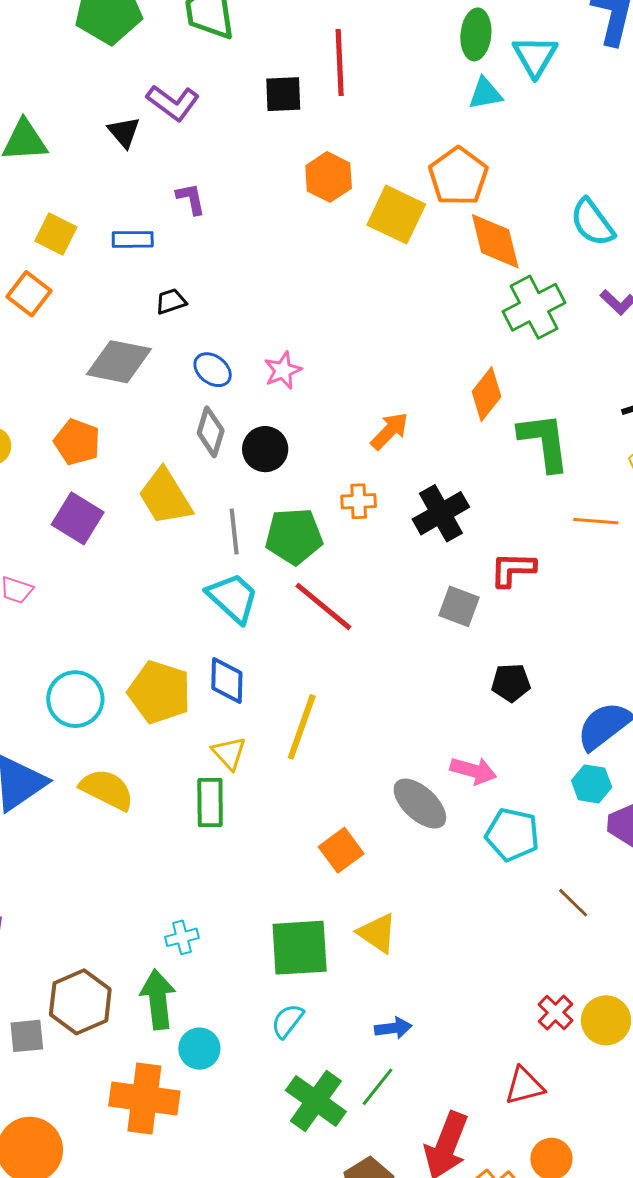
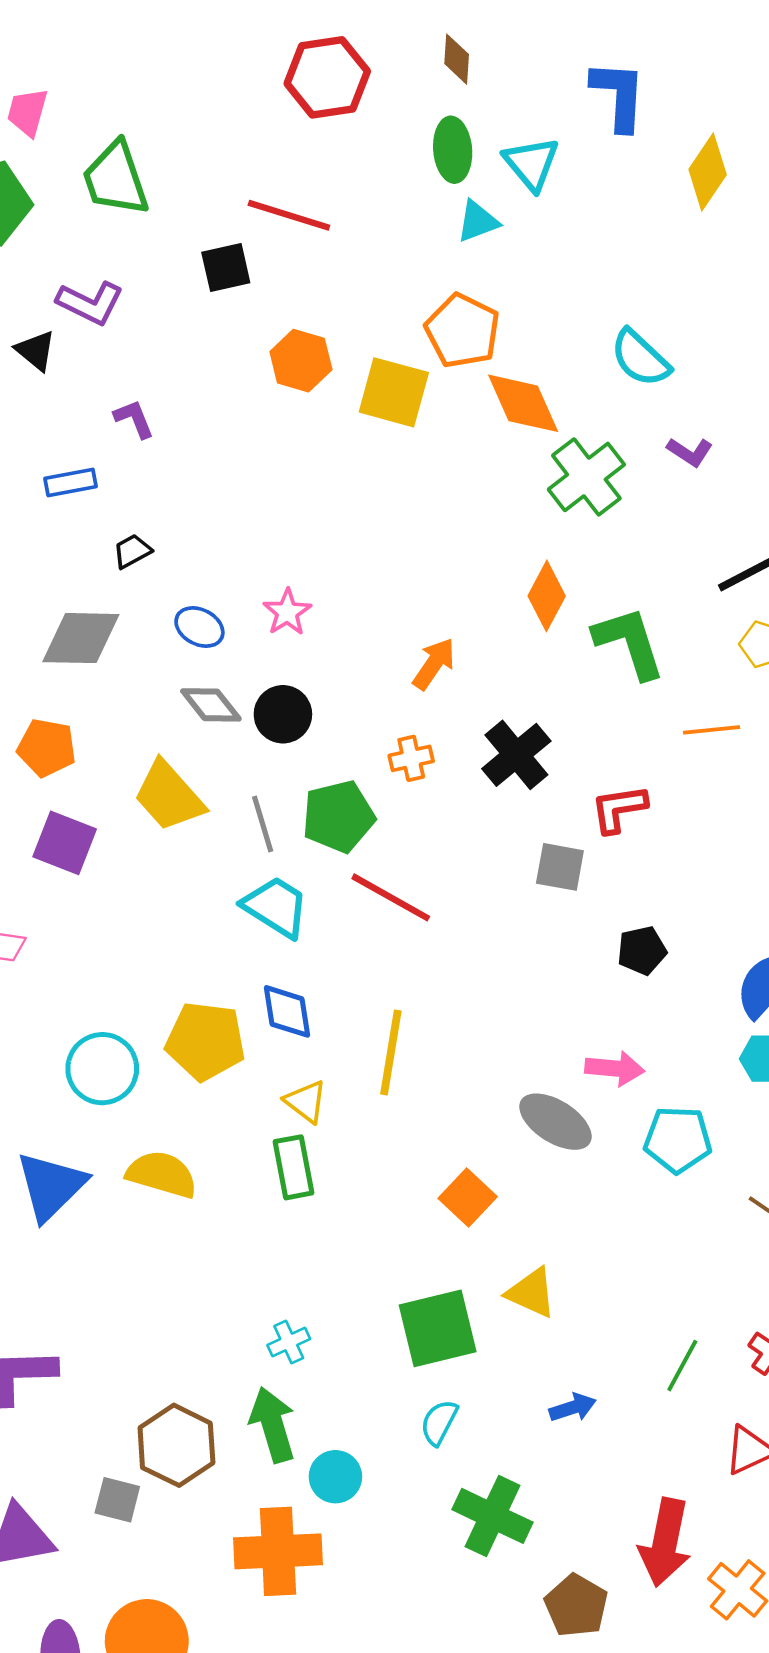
red line: (340, 62) -> (289, 215), turned -60
gray diamond: (211, 432) -> (211, 705), turned -45
gray square: (27, 1036) -> (117, 1500), turned 30
green line: (378, 1087) -> (682, 1366), moved

